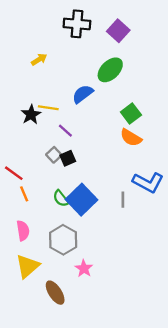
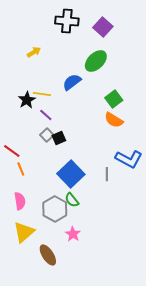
purple line: (65, 131) -> (46, 115), moved
green semicircle: (61, 198) -> (72, 200), moved

